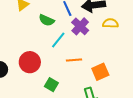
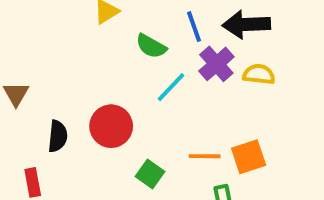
yellow semicircle: (110, 23) -> (259, 74), moved
orange line: (74, 60) -> (205, 156), moved

